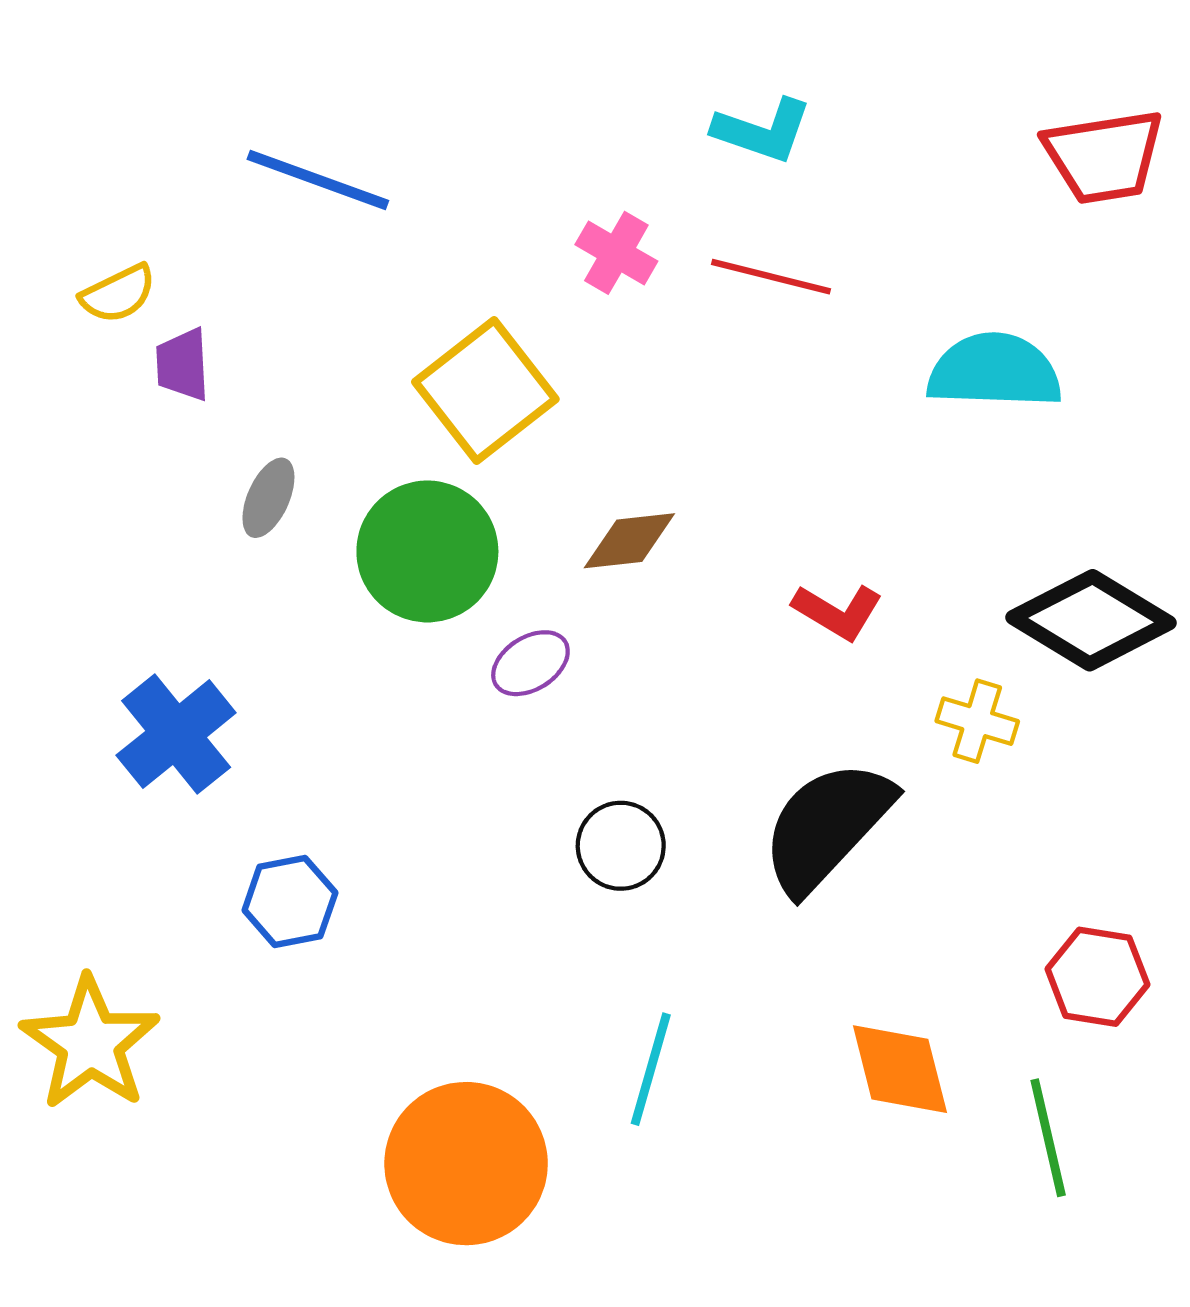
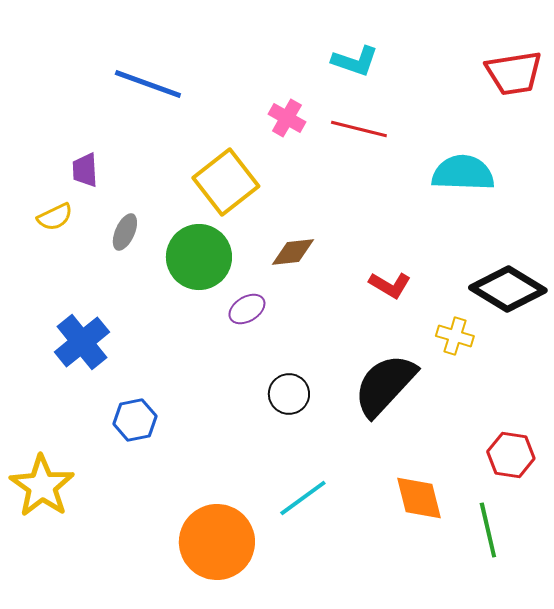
yellow semicircle: (118, 294) -> (55, 217), moved
cyan line: (651, 1069) -> (303, 498), turned 38

